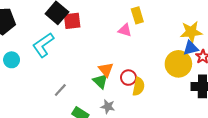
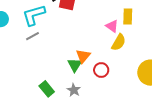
yellow semicircle: (139, 87) -> (119, 42), moved
gray line: (60, 90) -> (33, 36), moved

